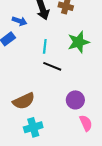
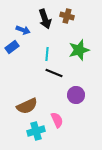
purple circle: (75, 100) -> (76, 95), moved
pink semicircle: (86, 123) -> (57, 120), moved

